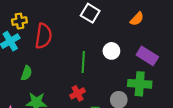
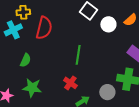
white circle: (111, 51) -> (108, 24), moved
red cross: (78, 93) -> (70, 83), turned -32

